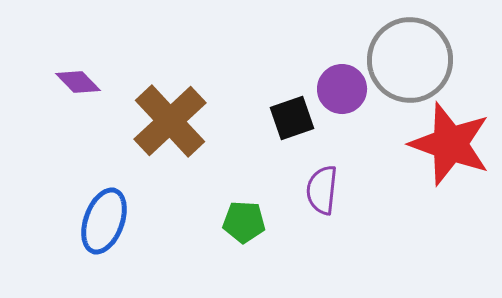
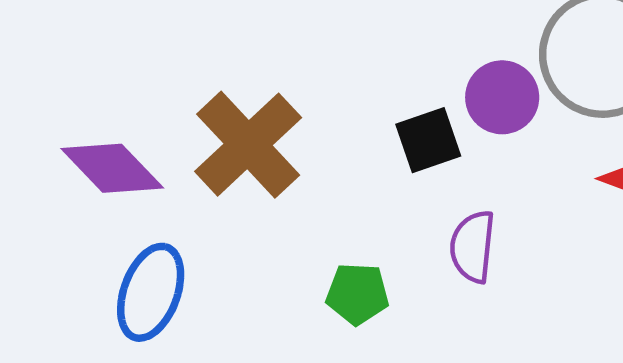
purple diamond: (78, 82) -> (112, 168), moved, size x1.5

